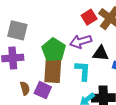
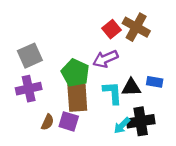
gray square: (17, 30) -> (30, 56), turned -30
black triangle: (101, 53) -> (131, 87), moved
brown semicircle: (25, 88) -> (48, 122), turned 48

